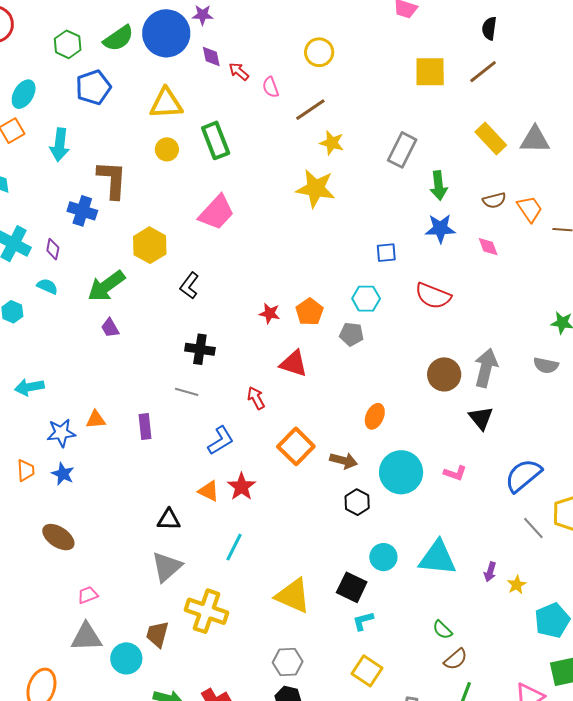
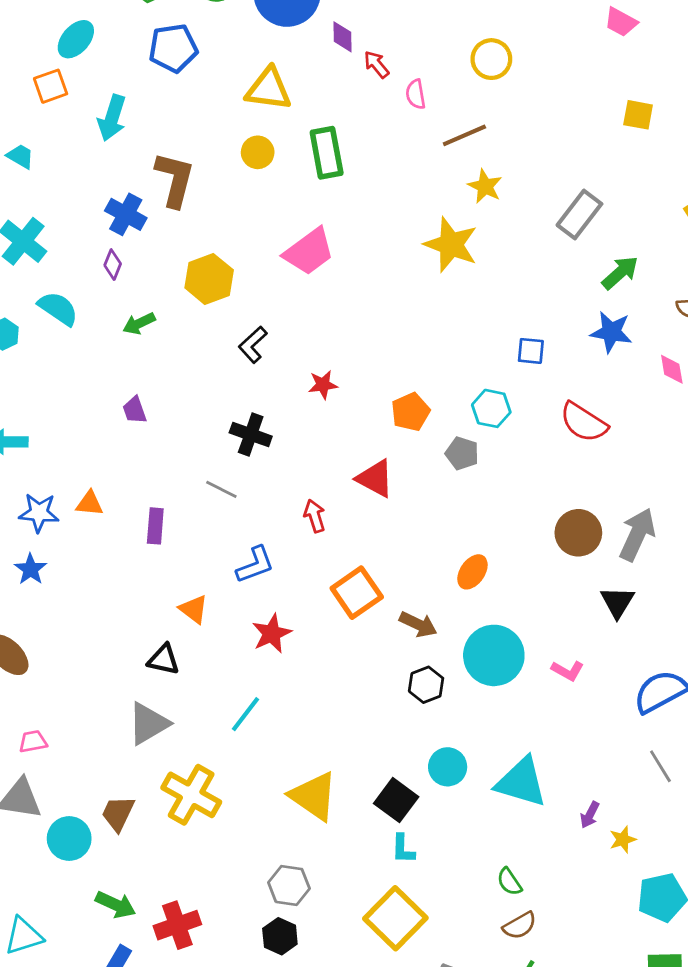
yellow square: (430, 72) -> (638, 115), size x0.7
green arrow: (439, 186) -> (620, 273), turned -136
purple diamond: (53, 249) -> (113, 265), moved
cyan semicircle: (47, 286) -> (58, 309), size x1.4
green arrow: (106, 286) -> (139, 323), size x0.6
red star: (270, 313) -> (323, 385), moved, turned -30
purple trapezoid: (110, 328) -> (135, 410), moved
orange triangle: (209, 491) -> (194, 609), moved
cyan L-shape: (363, 621) -> (403, 849), turned -85
yellow square: (367, 671) -> (395, 918), size x1.4

